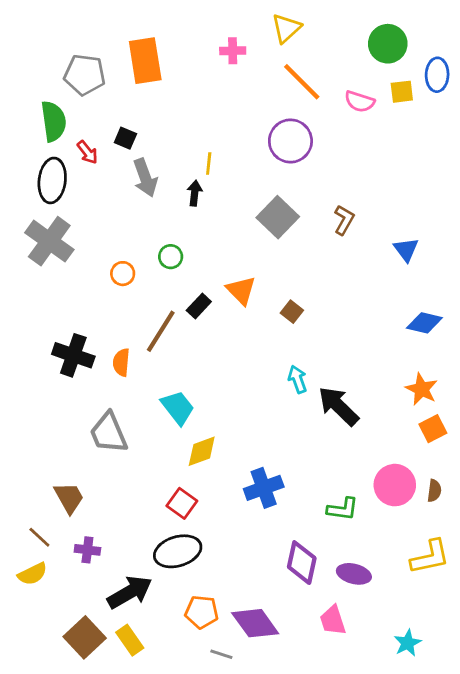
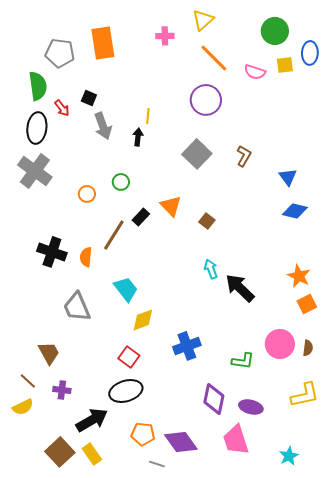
blue diamond: (424, 323) -> (295, 211), moved
pink trapezoid: (333, 620) -> (236, 440), size x1.4

